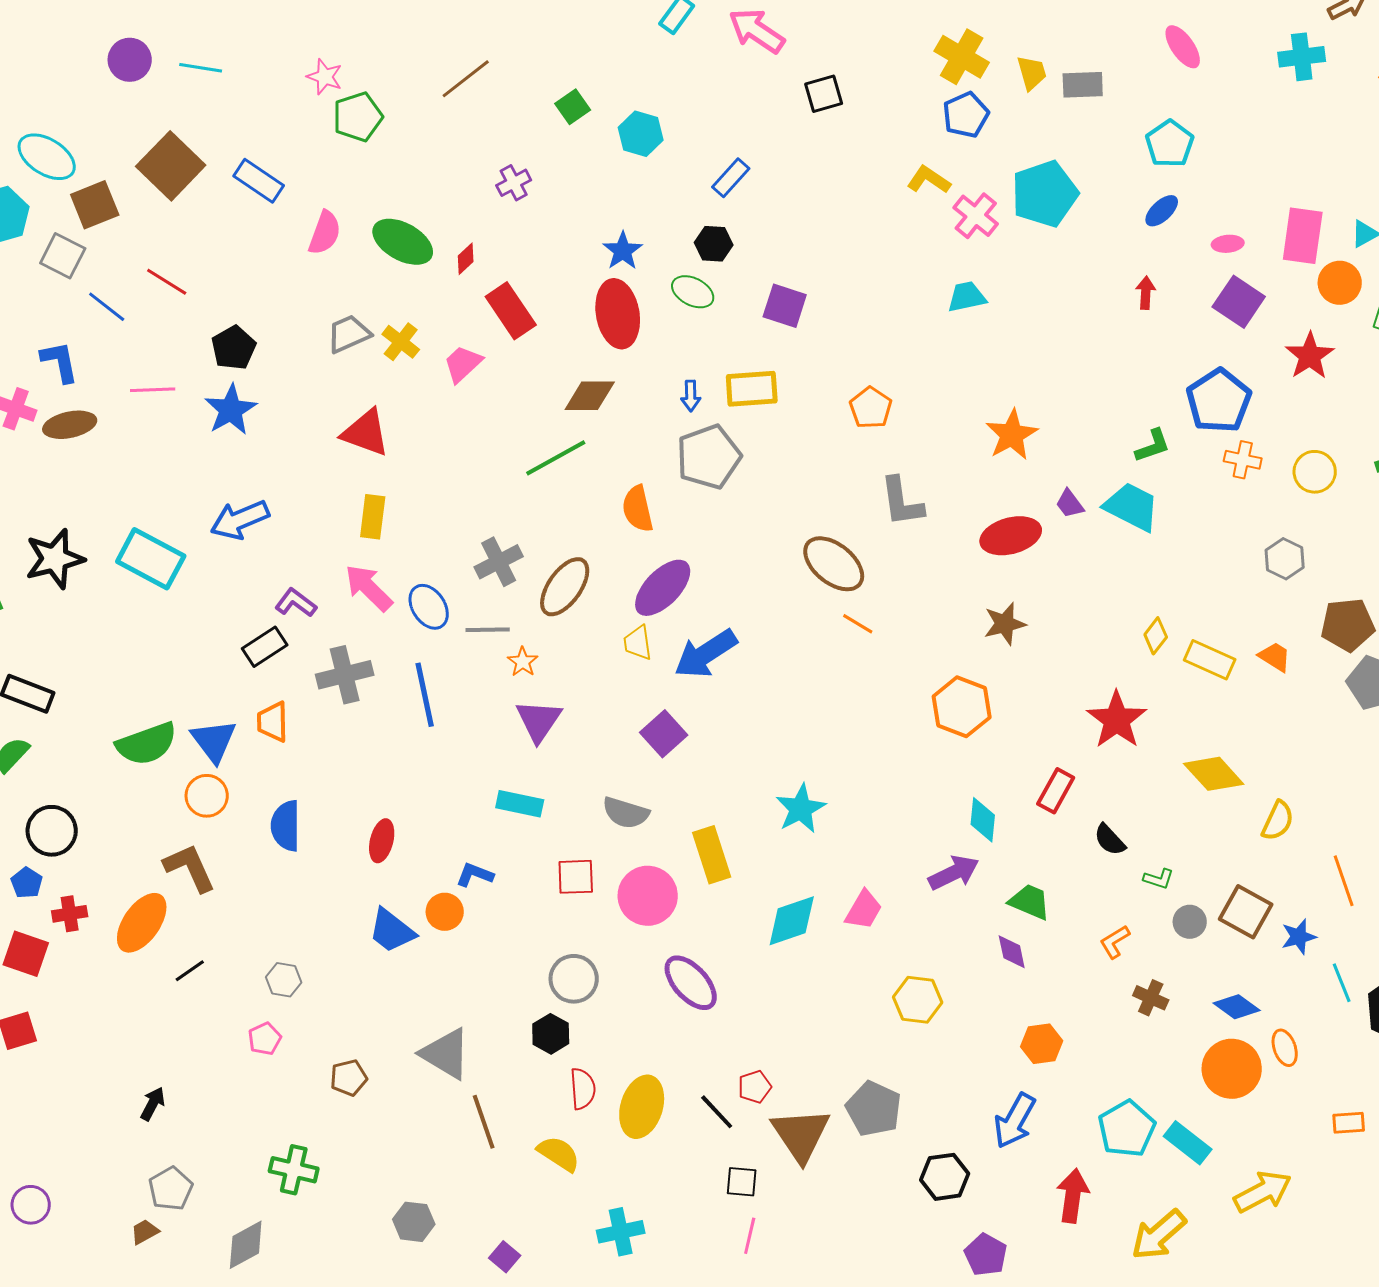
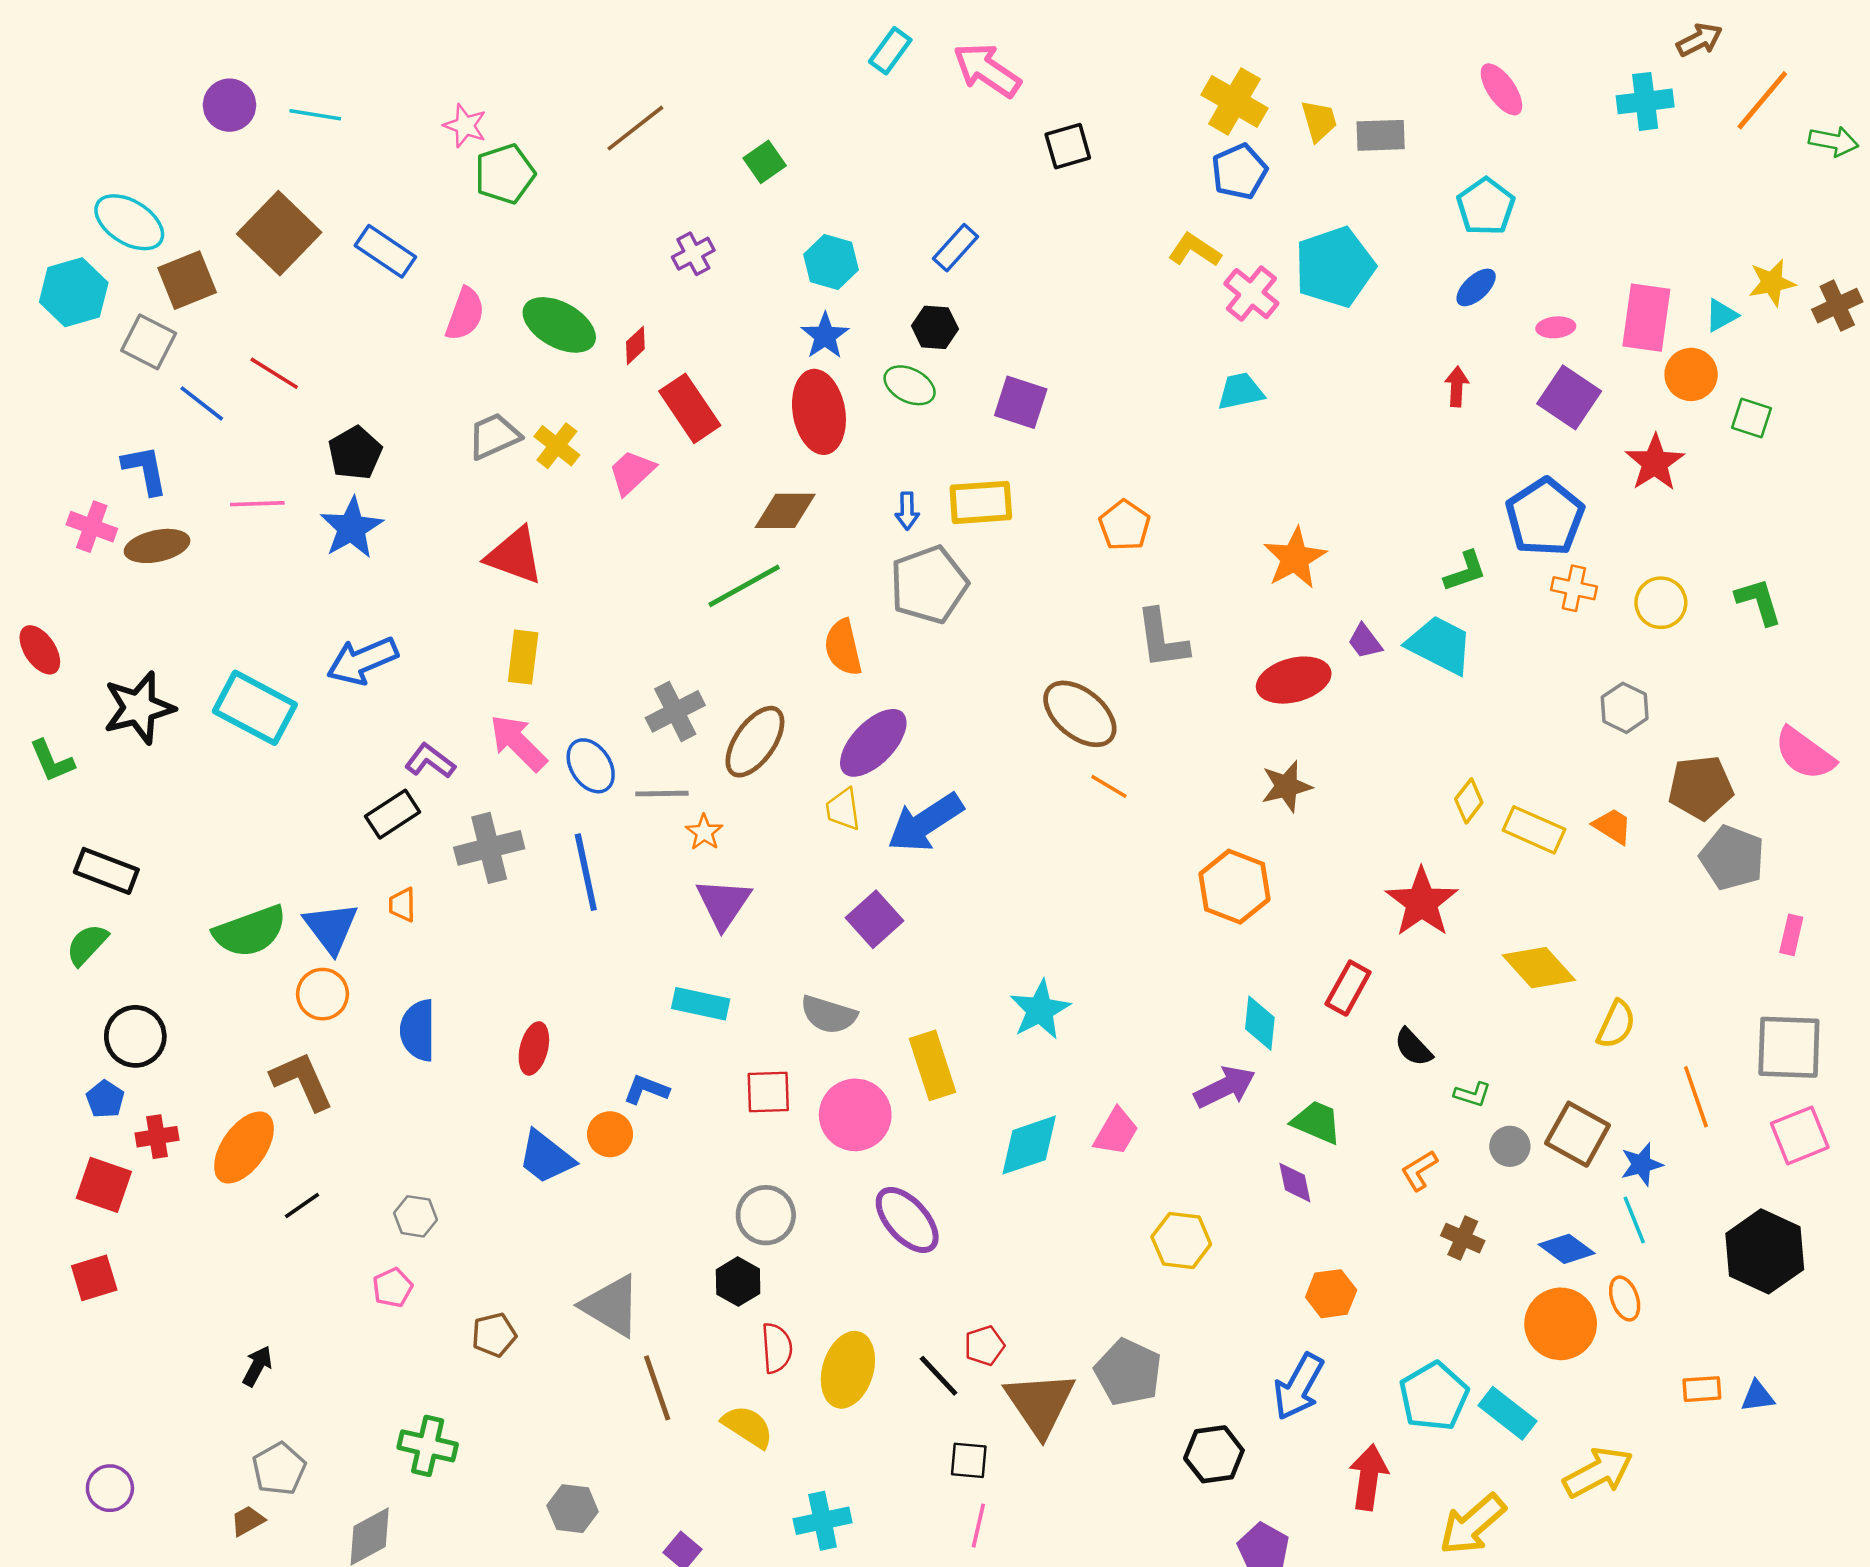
cyan hexagon: (641, 134) -> (831, 262), moved
orange trapezoid: (273, 722) -> (402, 905), size x0.7
cyan line: (1342, 983) -> (1634, 1220), moved

